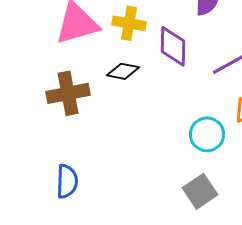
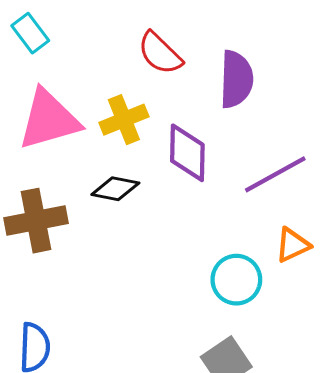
yellow cross: (129, 23) -> (124, 120), turned -32

